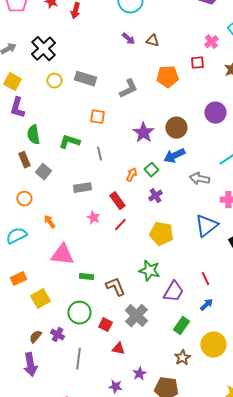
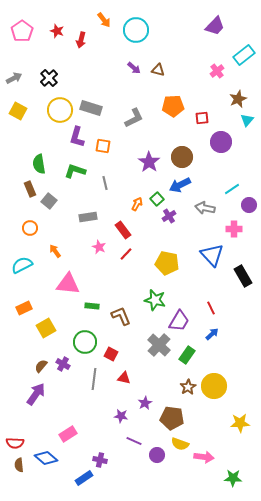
black cross: (43, 49) -> (49, 78), size x0.7
red square: (197, 63) -> (202, 118), moved
yellow circle: (54, 81) -> (60, 110), size x1.6
purple L-shape: (17, 108) -> (77, 137), moved
purple cross: (155, 196) -> (169, 216), moved
blue triangle: (206, 226) -> (212, 255), turned -35
gray cross: (136, 316) -> (159, 345), moved
yellow circle: (213, 345) -> (214, 386), moved
gray line: (78, 359) -> (94, 379), moved
purple arrow: (30, 365) -> (36, 394), turned -135

